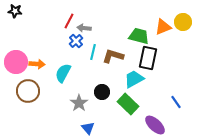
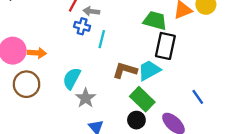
blue cross: (76, 41) -> (82, 26), turned -32
brown L-shape: (113, 56) -> (125, 70), moved
cyan semicircle: (63, 73) -> (72, 78), moved
black circle: (102, 92) -> (136, 120), moved

